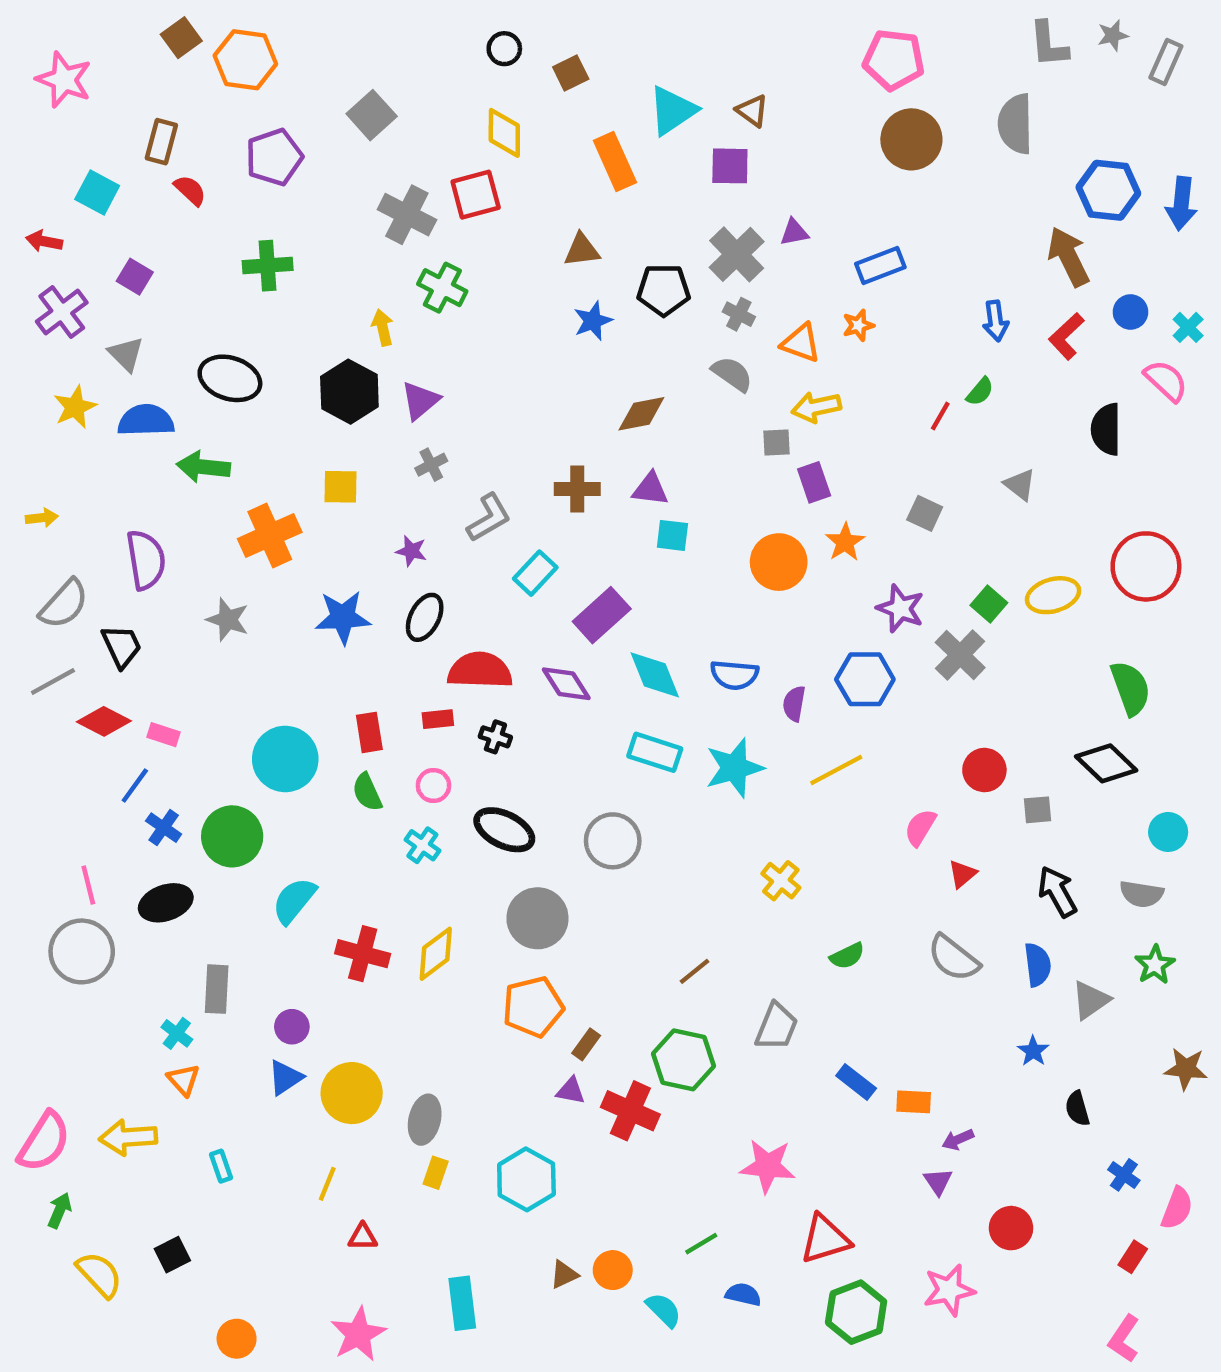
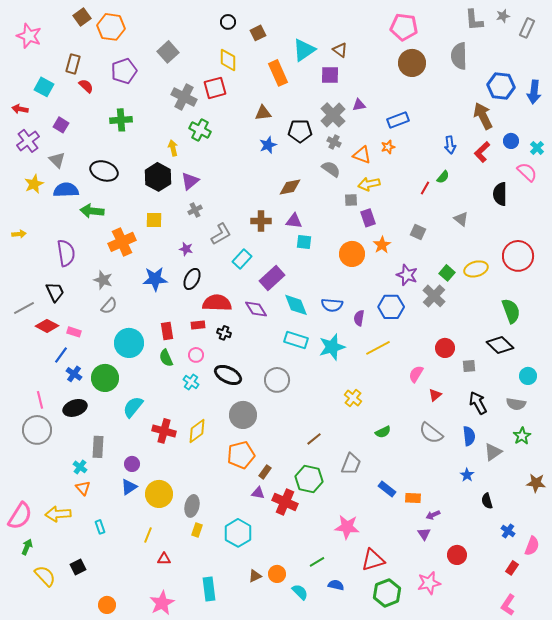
gray semicircle: (64, 604) -> (109, 306), moved, size x0.7

